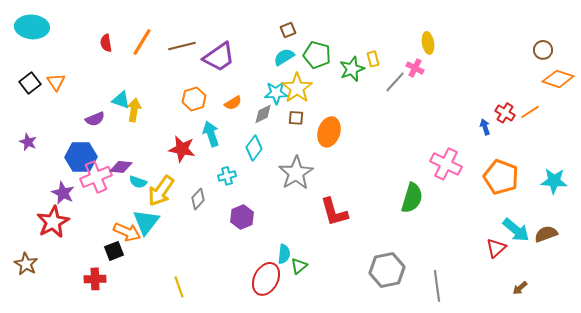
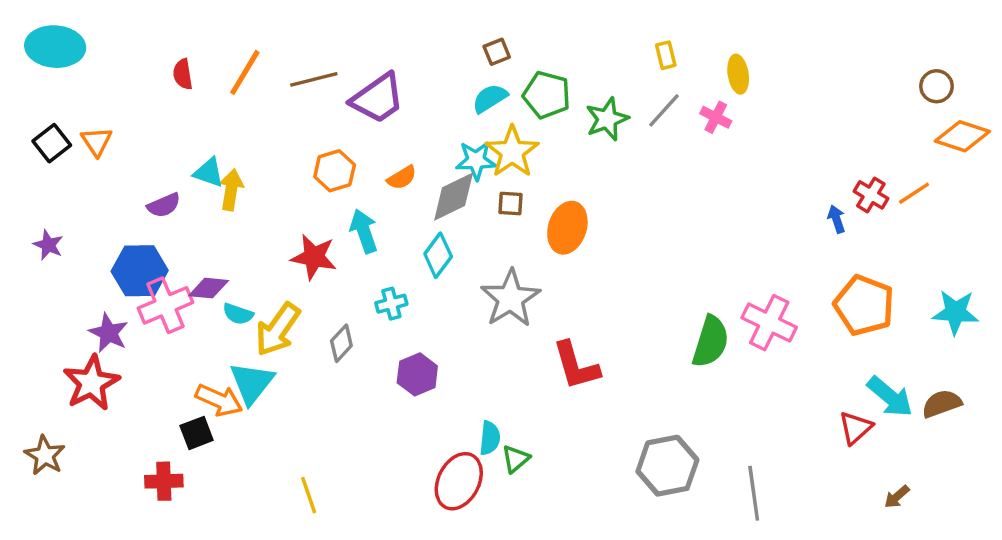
yellow rectangle: (373, 59) -> (666, 55), moved
gray line: (395, 82) -> (664, 110), moved
gray diamond: (263, 114) -> (454, 197), size x1.5
pink cross: (446, 164) -> (769, 323), moved

